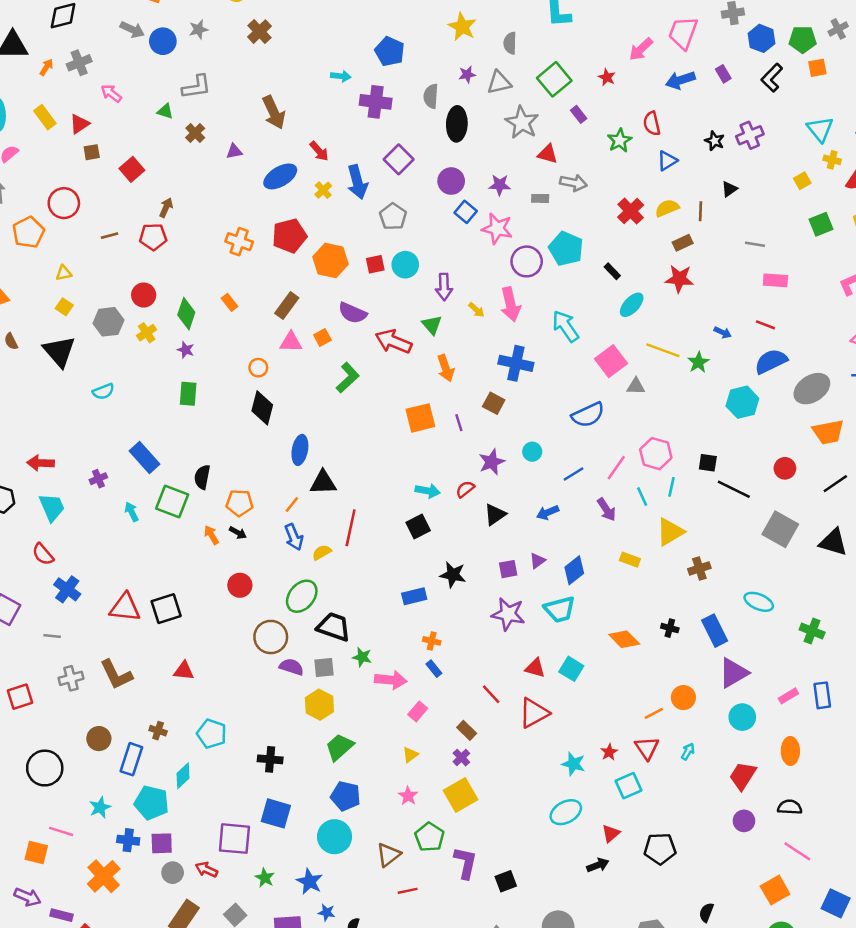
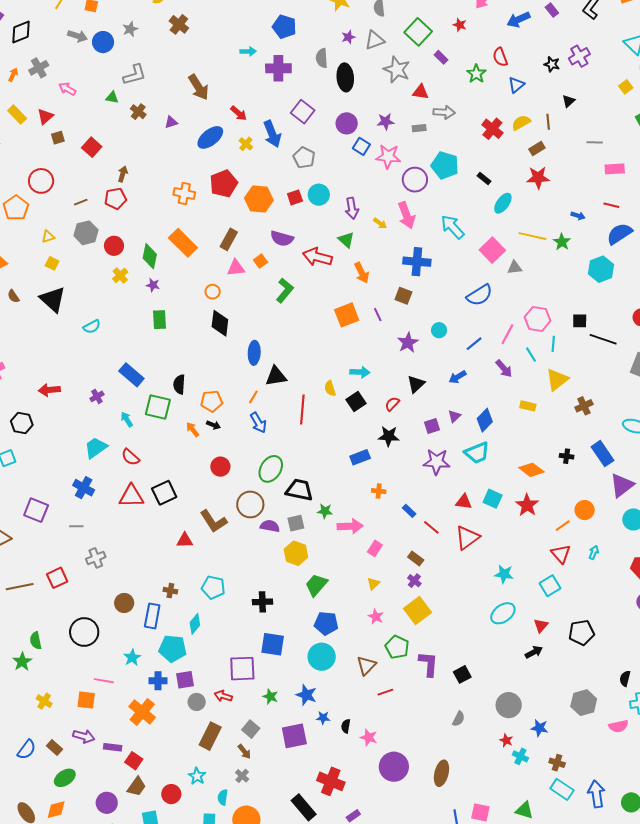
orange rectangle: (229, 302) -> (183, 243), size x2.0
gray hexagon: (108, 322) -> (86, 233), moved
red semicircle: (465, 489) -> (392, 404), moved
cyan trapezoid: (52, 507) -> (96, 448), moved, turned -95
yellow semicircle: (322, 552) -> (330, 388), moved, turned -70
red semicircle: (43, 554) -> (130, 457), moved
blue rectangle: (434, 669) -> (409, 511), moved
brown L-shape: (116, 675) -> (213, 521), moved
red star: (609, 752) -> (527, 505), moved, size x1.6

